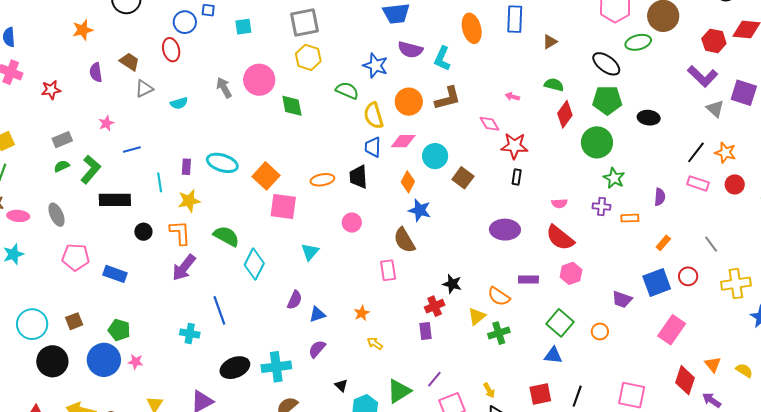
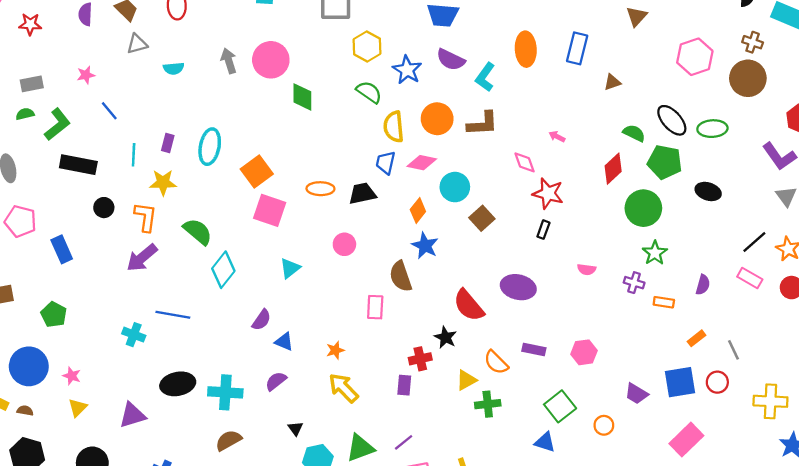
green ellipse: (638, 42) -> (712, 129), moved
yellow hexagon: (308, 57) -> (367, 46), moved
green semicircle: (554, 85) -> (634, 133), moved
blue line: (132, 149) -> (109, 111), turned 54
cyan ellipse: (222, 163) -> (210, 147), turned 72
black trapezoid: (358, 177) -> (362, 193), turned 70
red semicircle: (560, 238) -> (469, 305), moved
gray line: (711, 244) -> (734, 350), moved
blue rectangle: (115, 274) -> (62, 249), turned 35
blue line: (219, 310) -> (173, 315), turned -72
blue triangle: (317, 314) -> (284, 342), turned 30
yellow arrow: (375, 343) -> (343, 388), size x1.8
blue circle: (104, 360) -> (29, 366), moved
pink star: (136, 362) -> (72, 376), moved

